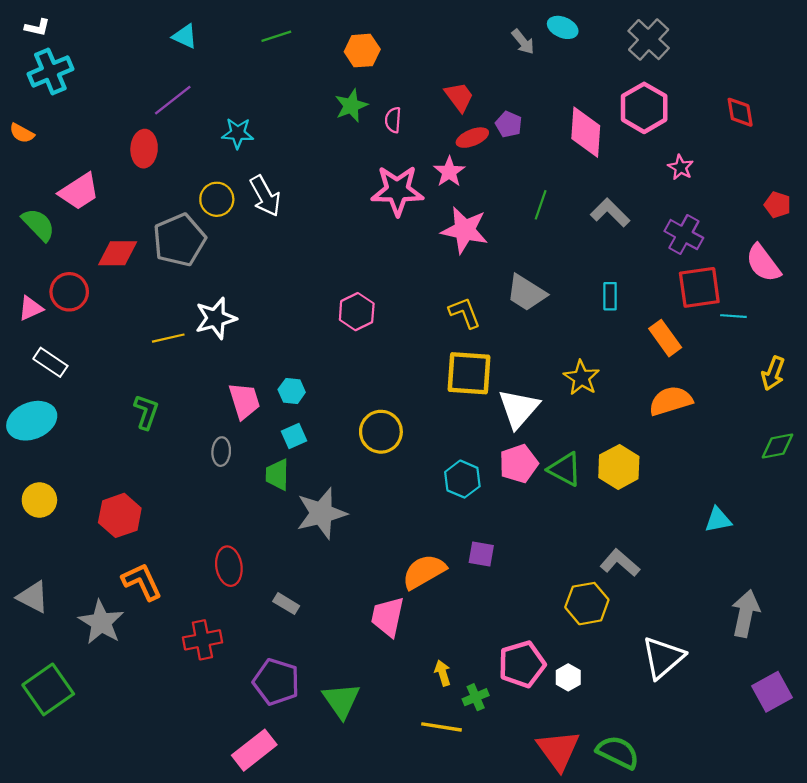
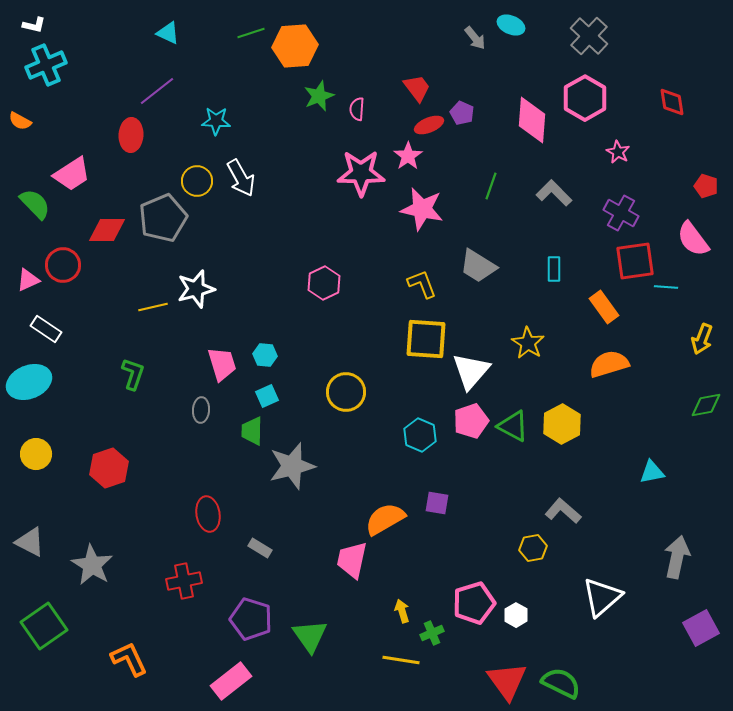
orange hexagon: (362, 51) -> (295, 46), moved, size x1.4
orange L-shape: (142, 582) -> (129, 659), moved
yellow hexagon: (587, 604) -> (533, 548), size x0.7

